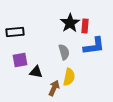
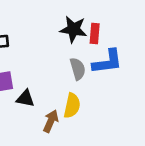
black star: (70, 23) -> (73, 29), turned -30
gray semicircle: (64, 52) -> (78, 69), moved

